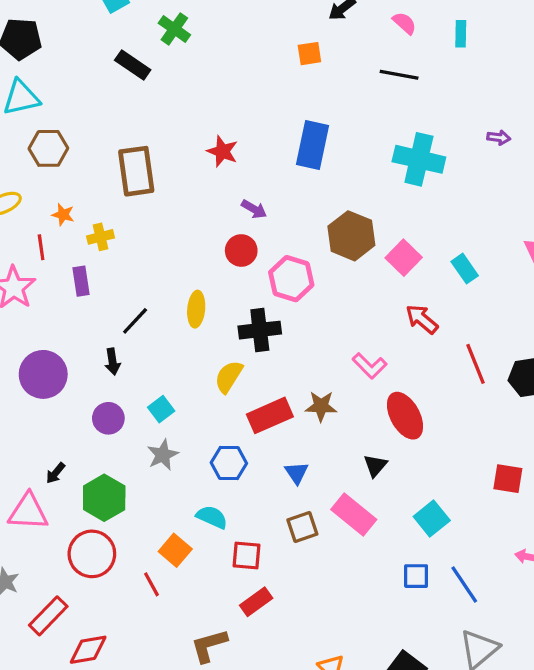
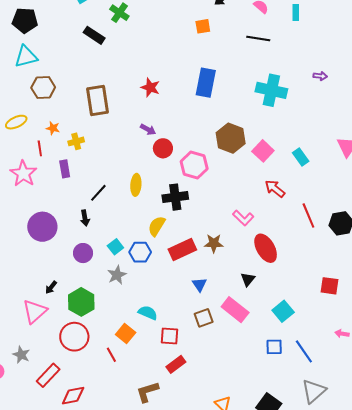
purple arrow: (254, 209) -> (148, 129), moved
blue hexagon: (229, 463) -> (140, 252), moved
pink triangle: (28, 512) -> (35, 311), turned -44

